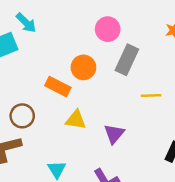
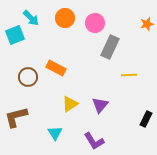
orange circle: (83, 67) -> (65, 18), moved
brown circle: (22, 116) -> (28, 77), moved
yellow triangle: (76, 120) -> (70, 104), moved, turned -42

